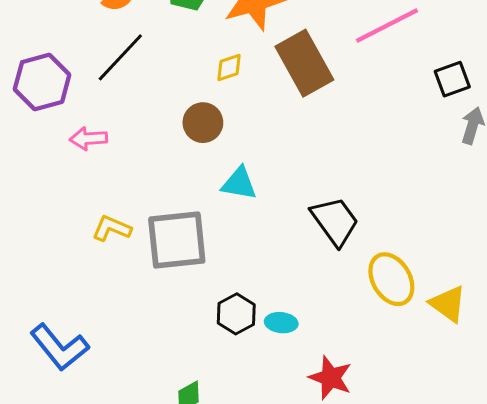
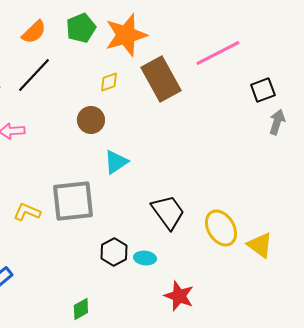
cyan triangle: (239, 183) -> (116, 162), turned -44
black trapezoid: (335, 221) -> (168, 212), moved
yellow L-shape: (112, 228) -> (27, 212), moved

